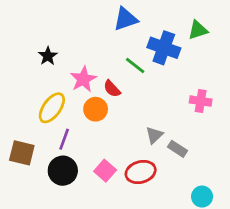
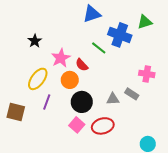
gray triangle: (154, 135) -> (113, 99), turned 40
gray rectangle: (177, 149) -> (132, 94), moved
black circle: (63, 171) -> (82, 102), moved

